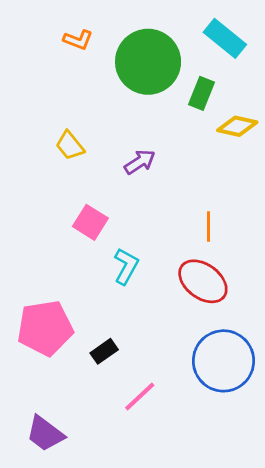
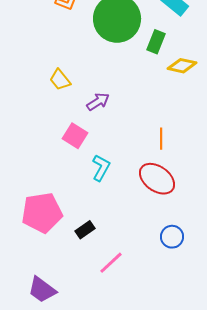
purple arrow: (140, 162) -> (98, 102), moved
blue circle: (223, 361) -> (172, 237), size x0.5

